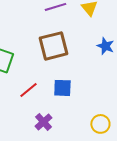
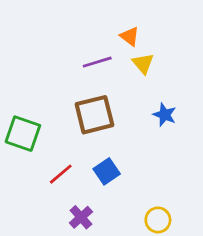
blue square: (62, 88) -> (107, 171), turned -36

